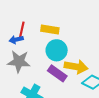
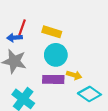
yellow arrow: (76, 67) -> (74, 75), size x0.6
purple rectangle: (57, 73) -> (53, 79), turned -42

